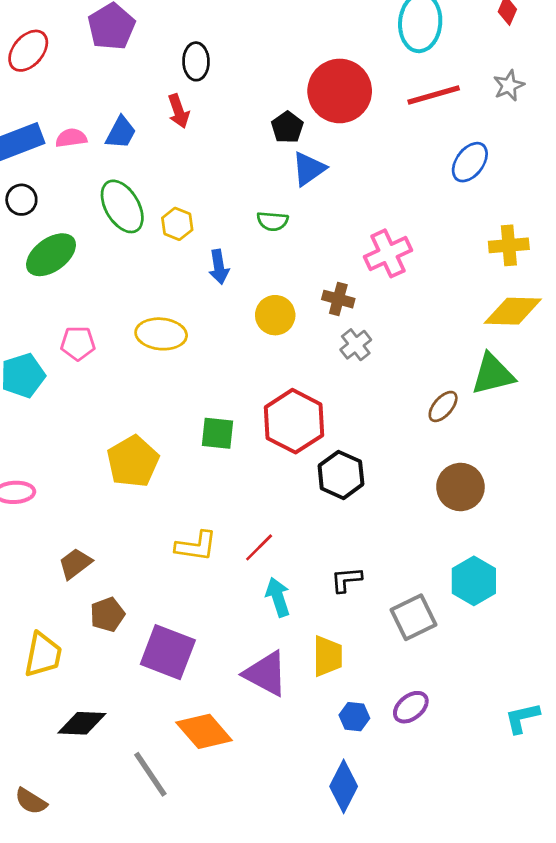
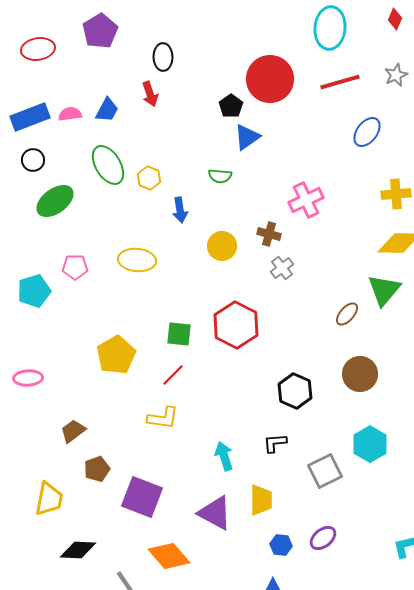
red ellipse: (28, 51) -> (38, 49), turned 40
green triangle: (493, 374) -> (384, 290), turned -36
black hexagon: (341, 475) -> (295, 391), moved
red line: (259, 547) -> (173, 375), moved

